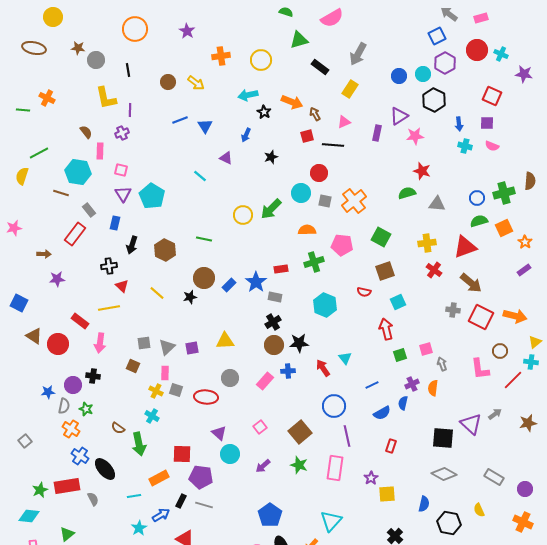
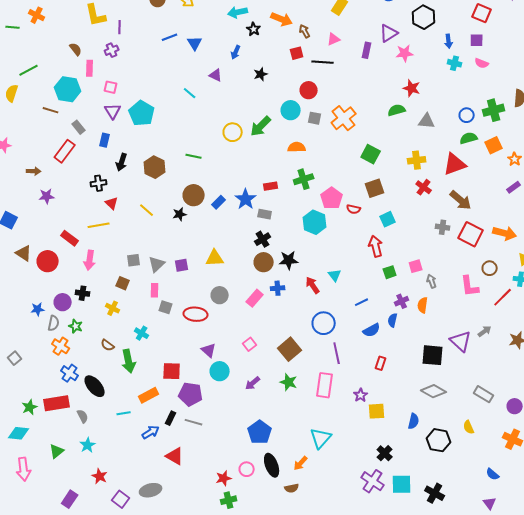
pink pentagon: (342, 245) -> (332, 198), moved, turned 30
yellow cross: (156, 391) -> (113, 308), moved
cyan star: (139, 528) -> (88, 445), moved

